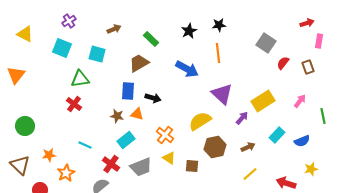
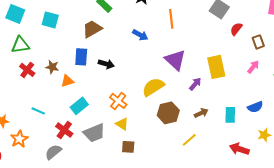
brown rectangle: (308, 67) -> (258, 42), moved
blue arrow: (187, 69) -> (140, 35), size x0.7
green triangle: (80, 79) -> (20, 45), moved
yellow rectangle: (263, 101) -> (216, 67), turned -70
orange triangle: (137, 114) -> (67, 81), moved, turned -32
brown star: (117, 116) -> (52, 67), moved
cyan rectangle: (277, 135) -> (230, 115), moved, turned -42
brown square: (192, 166) -> (128, 147), moved
yellow line: (250, 174) -> (189, 140), moved

